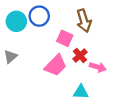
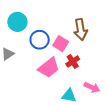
blue circle: (39, 16) -> (40, 40), moved
pink arrow: (98, 67) -> (92, 87), moved

